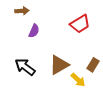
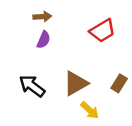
brown arrow: (22, 11) -> (42, 17), moved
yellow arrow: (78, 80) -> (90, 110), moved

